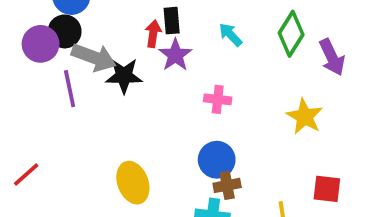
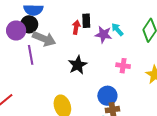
purple star: (175, 55) -> (103, 34), moved, turned -30
black star: (124, 76) -> (78, 65), moved, turned -30
pink cross: (218, 99) -> (123, 66), moved

